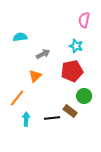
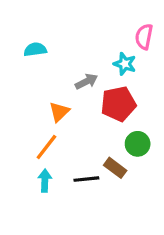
pink semicircle: (84, 20) -> (144, 37), moved
gray arrow: (43, 54) -> (86, 81), moved
orange line: (17, 98) -> (46, 147), moved

